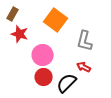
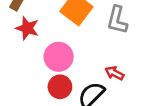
gray L-shape: (85, 41) -> (117, 20), moved

